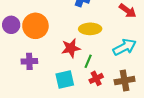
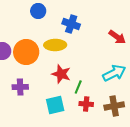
yellow ellipse: (90, 29) -> (55, 45), moved
red star: (71, 48) -> (61, 74), turned 30
red cross: (96, 78) -> (86, 104), turned 32

